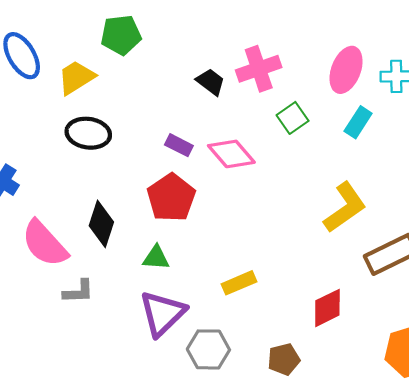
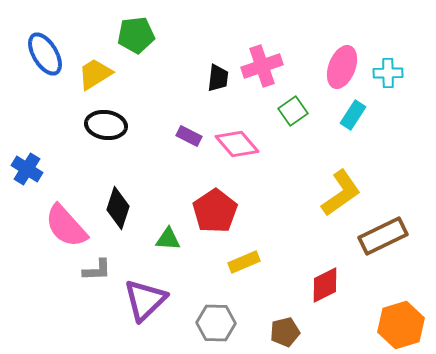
black trapezoid: (211, 82) -> (218, 78), turned 60
red pentagon: (171, 198) -> (215, 211), moved
purple triangle: (163, 313) -> (145, 300), moved

